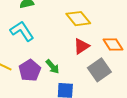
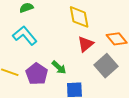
yellow diamond: (78, 19) -> (79, 17), turned 35

